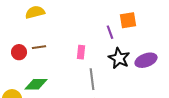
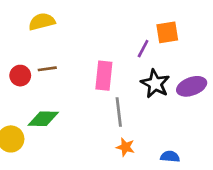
purple line: (110, 32) -> (143, 49), turned 48
pink rectangle: (81, 52) -> (104, 76), size x1.5

